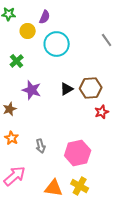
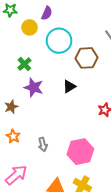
green cross: (17, 61) -> (24, 64), moved
brown hexagon: (91, 88) -> (86, 58), moved

